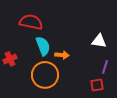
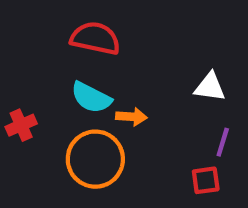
red semicircle: (31, 22) -> (95, 38), moved
cyan semicircle: (43, 46) -> (91, 98), turned 138

